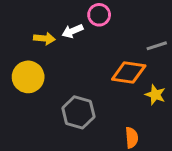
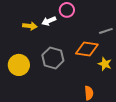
yellow circle: (28, 77) -> (19, 65), moved
gray hexagon: (78, 112) -> (53, 58), moved

